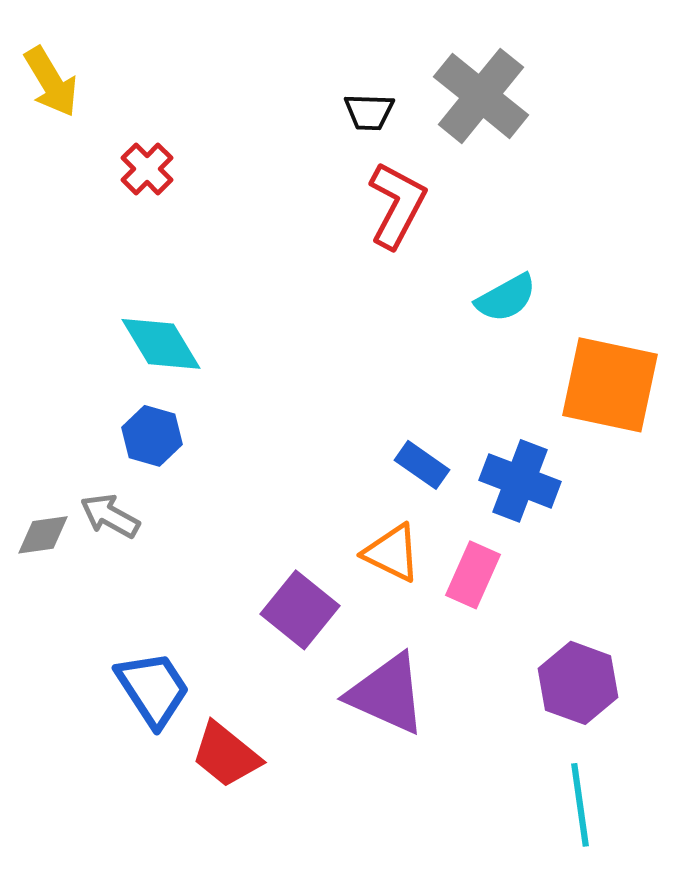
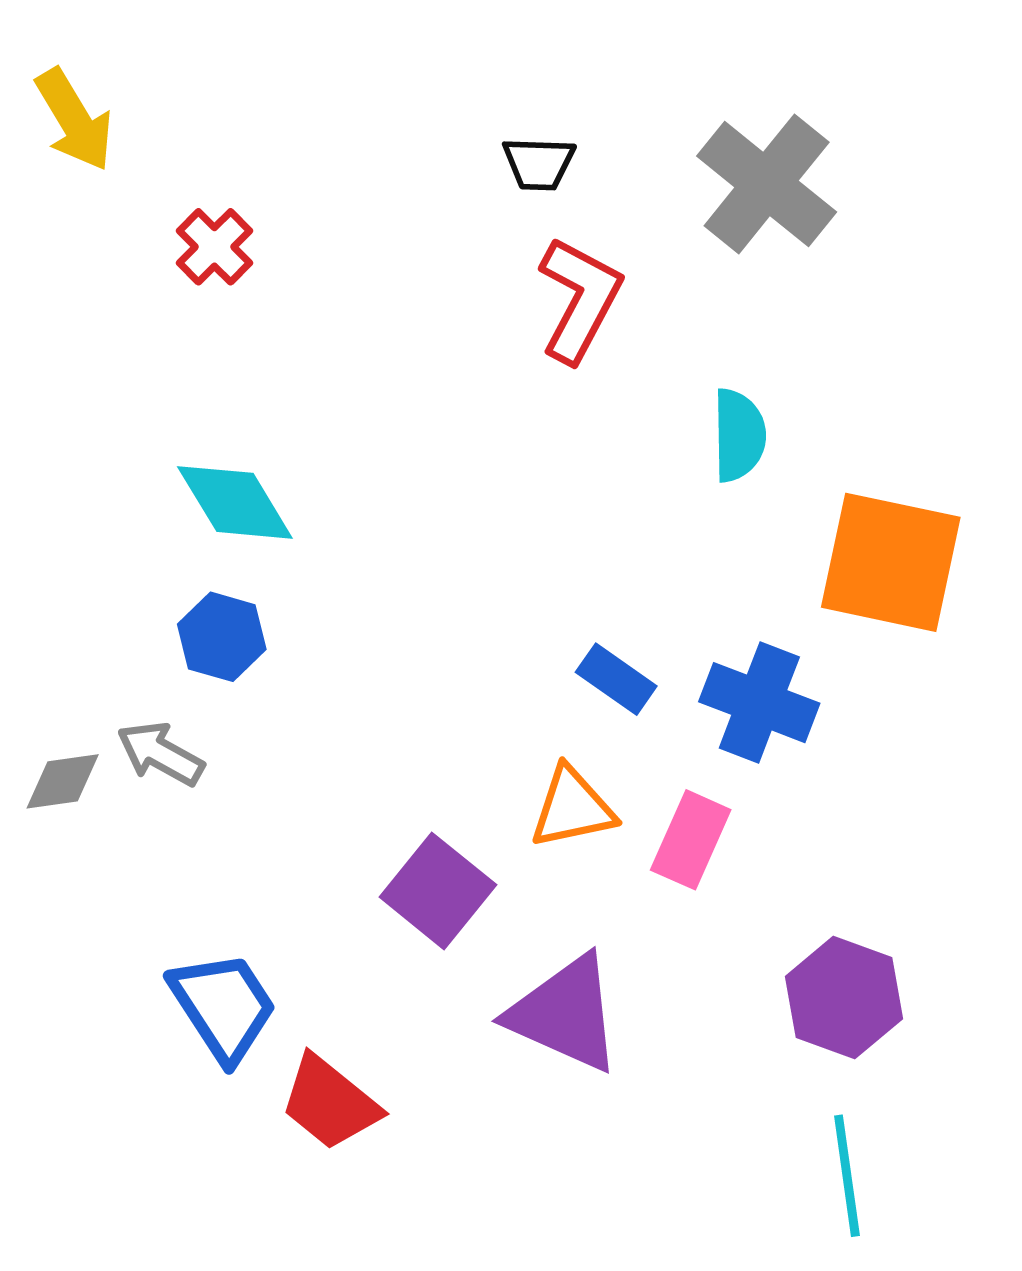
gray cross: (481, 96) -> (767, 184), moved
cyan semicircle: (506, 298) -> (739, 435), turned -62
orange triangle: (392, 553) -> (572, 808), turned -38

